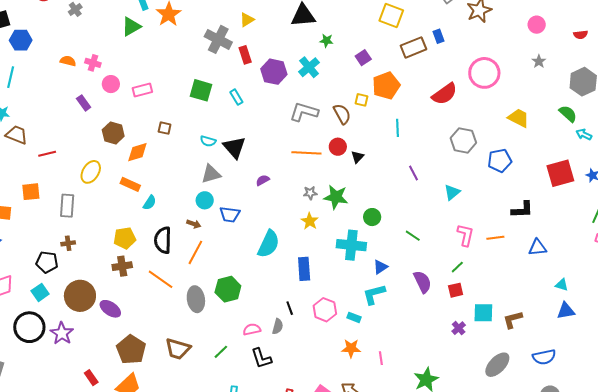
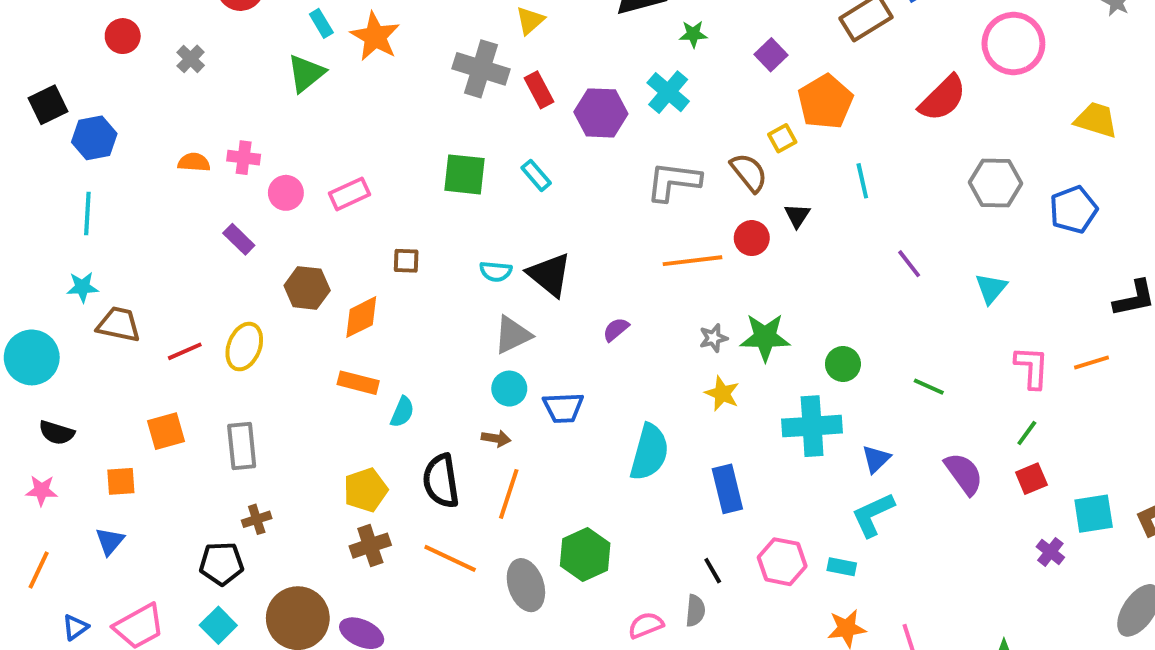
yellow square: (362, 100) -> (782, 138), turned -32
black triangle: (357, 157) -> (797, 216), moved
yellow ellipse: (91, 172) -> (244, 347), moved

